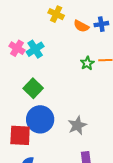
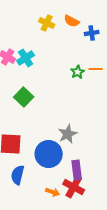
orange semicircle: (81, 26) -> (72, 21), moved
blue circle: (40, 119) -> (49, 154), moved

